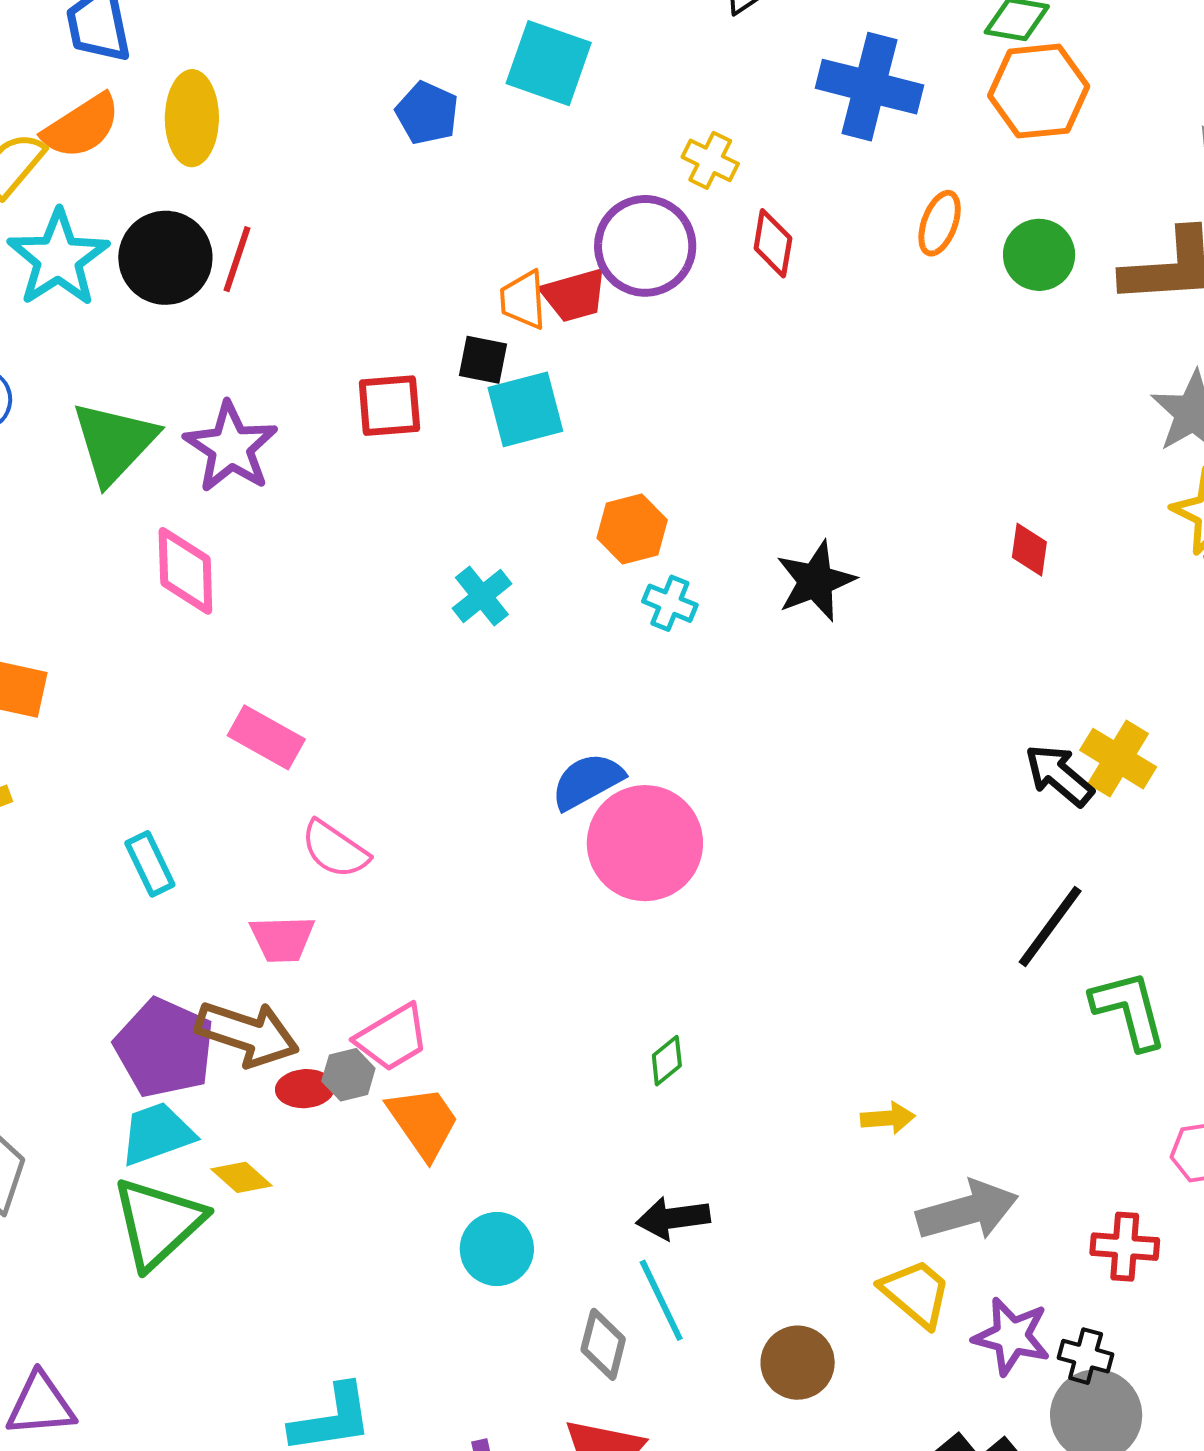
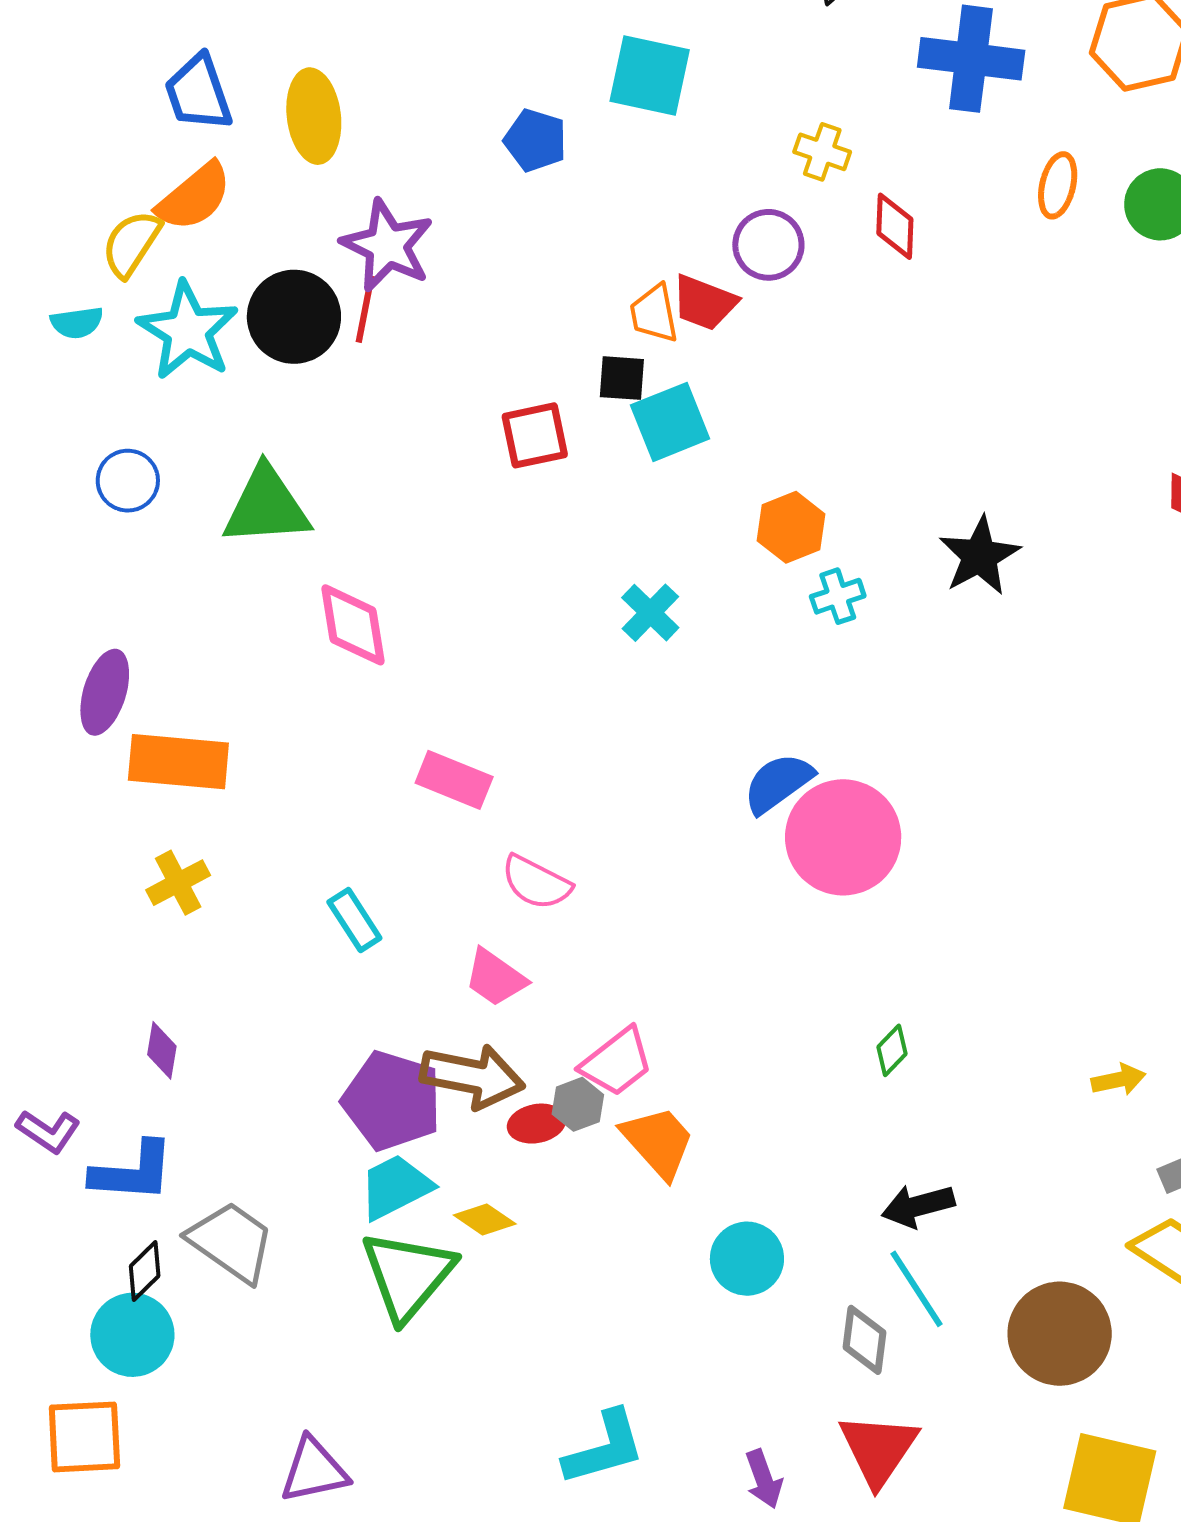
yellow ellipse: (192, 118) -> (314, 116), moved
purple circle: (645, 246) -> (768, 245), size x0.7
red trapezoid: (574, 295) -> (704, 303), turned 44
green triangle: (114, 442) -> (266, 506), turned 50
purple star: (231, 447) -> (387, 246), moved
cyan cross: (670, 603) -> (838, 596), turned -34
pink trapezoid: (282, 939) -> (495, 978), turned 44
brown circle: (798, 1363) -> (1060, 1334), size x1.4

